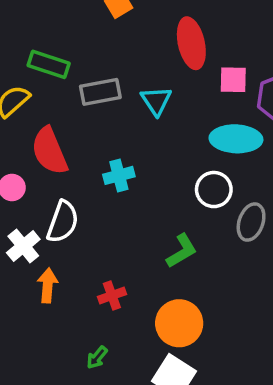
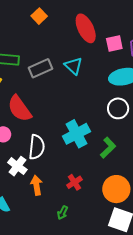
cyan cross: (119, 175) -> (76, 134), moved, size x1.5
green arrow: (97, 357) -> (62, 213), moved

